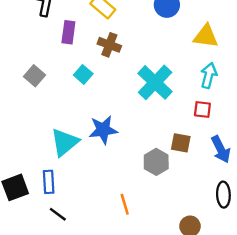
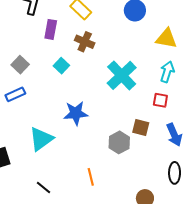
cyan triangle: (65, 142) -> (41, 139), moved
blue rectangle: (49, 182) -> (15, 94), moved, turned 66
black line: (58, 214) -> (44, 187), moved

